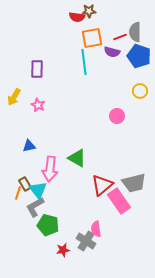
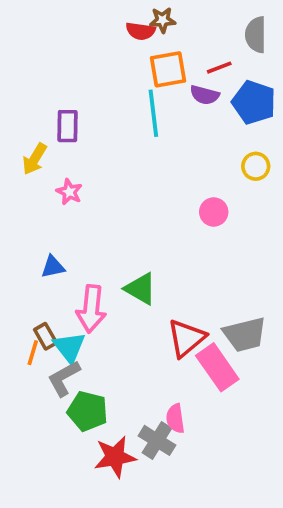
gray semicircle: (135, 32) -> (256, 35), moved
yellow arrow: (14, 97) -> (35, 159), moved
red star: (63, 250) -> (115, 457), size x1.6

